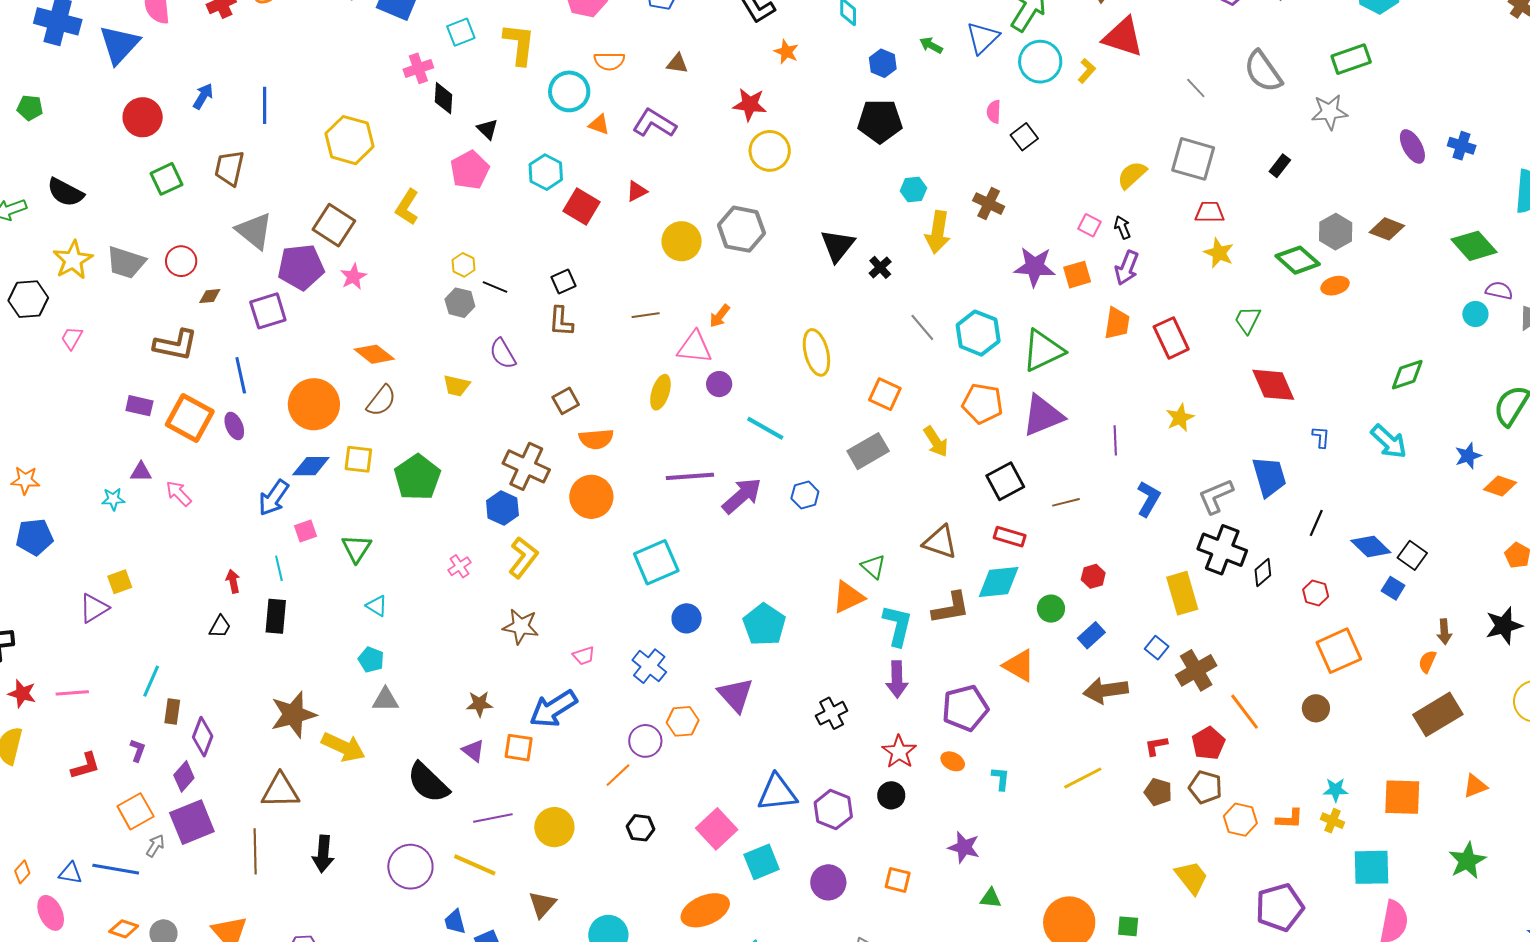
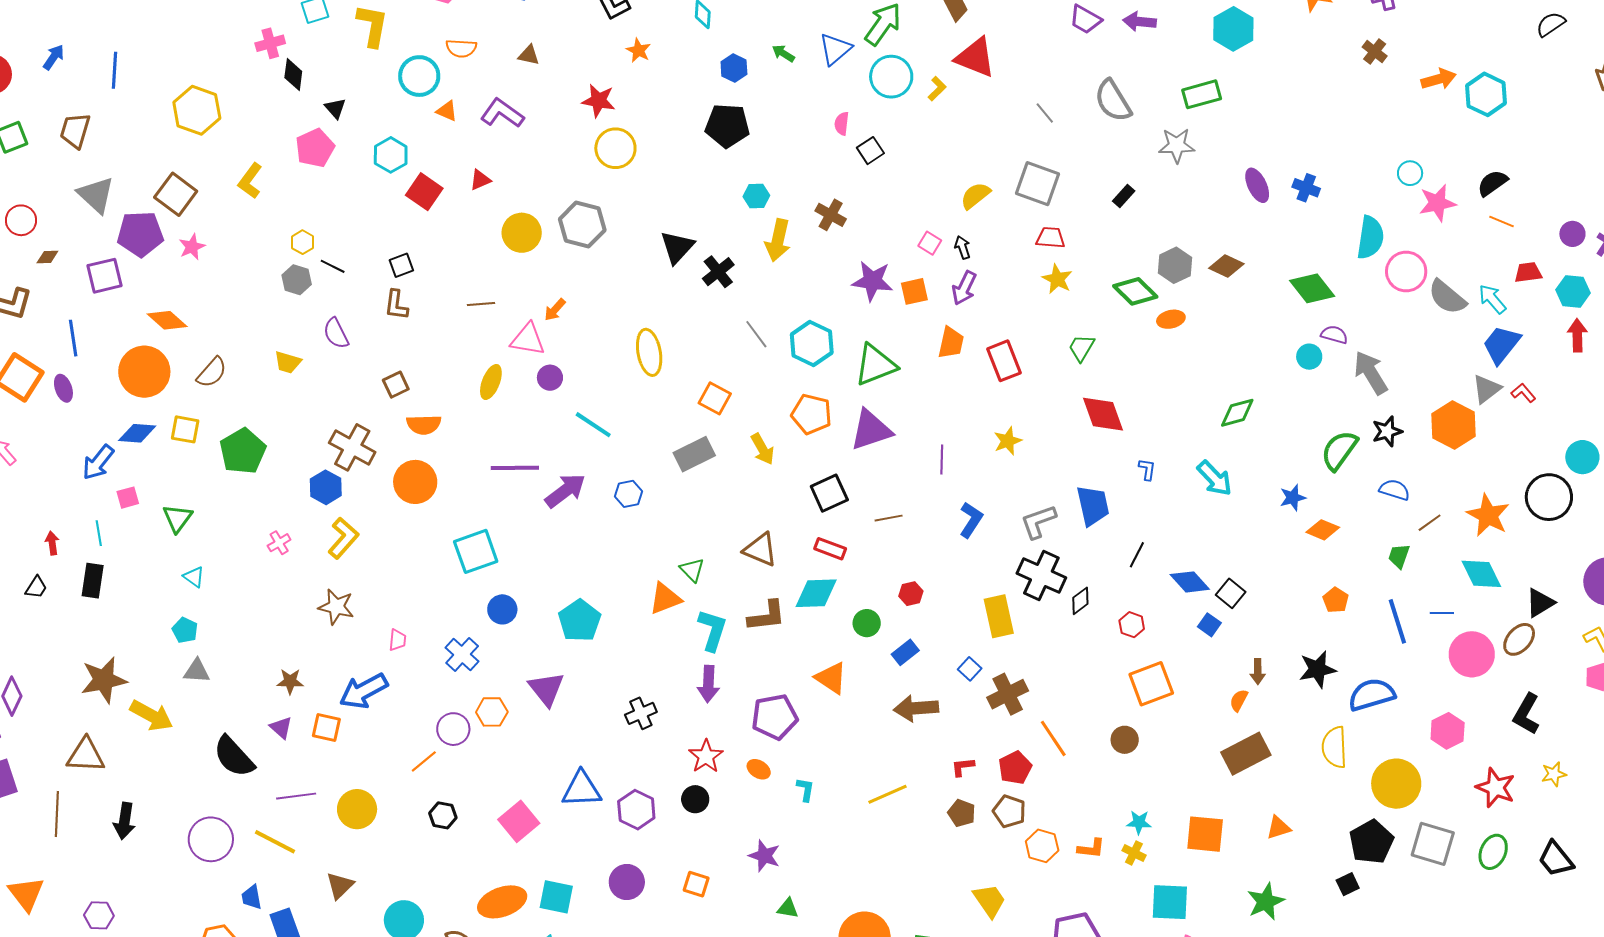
black cross: (880, 267) -> (718, 272), size x1.4
orange diamond: (374, 354) -> (167, 320), moved
pink trapezoid: (584, 656) -> (397, 640), turned -70
cyan square: (762, 862) -> (556, 897), moved, turned 30

